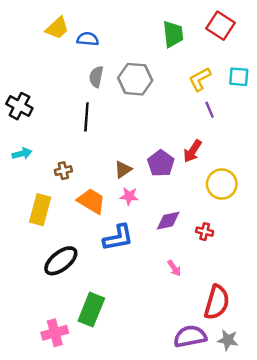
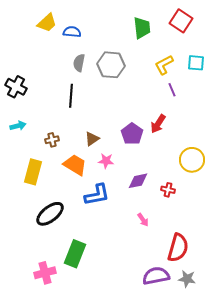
brown triangle: (123, 169) -> (92, 139), moved
yellow circle: (222, 184) -> (192, 160), moved

